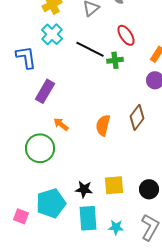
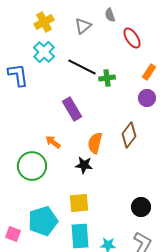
red ellipse: (126, 35) -> (132, 38), moved
purple rectangle: (45, 91) -> (72, 109), moved, turned -60
yellow square: (114, 185) -> (79, 203), moved
black star: (84, 189) -> (84, 165), moved

